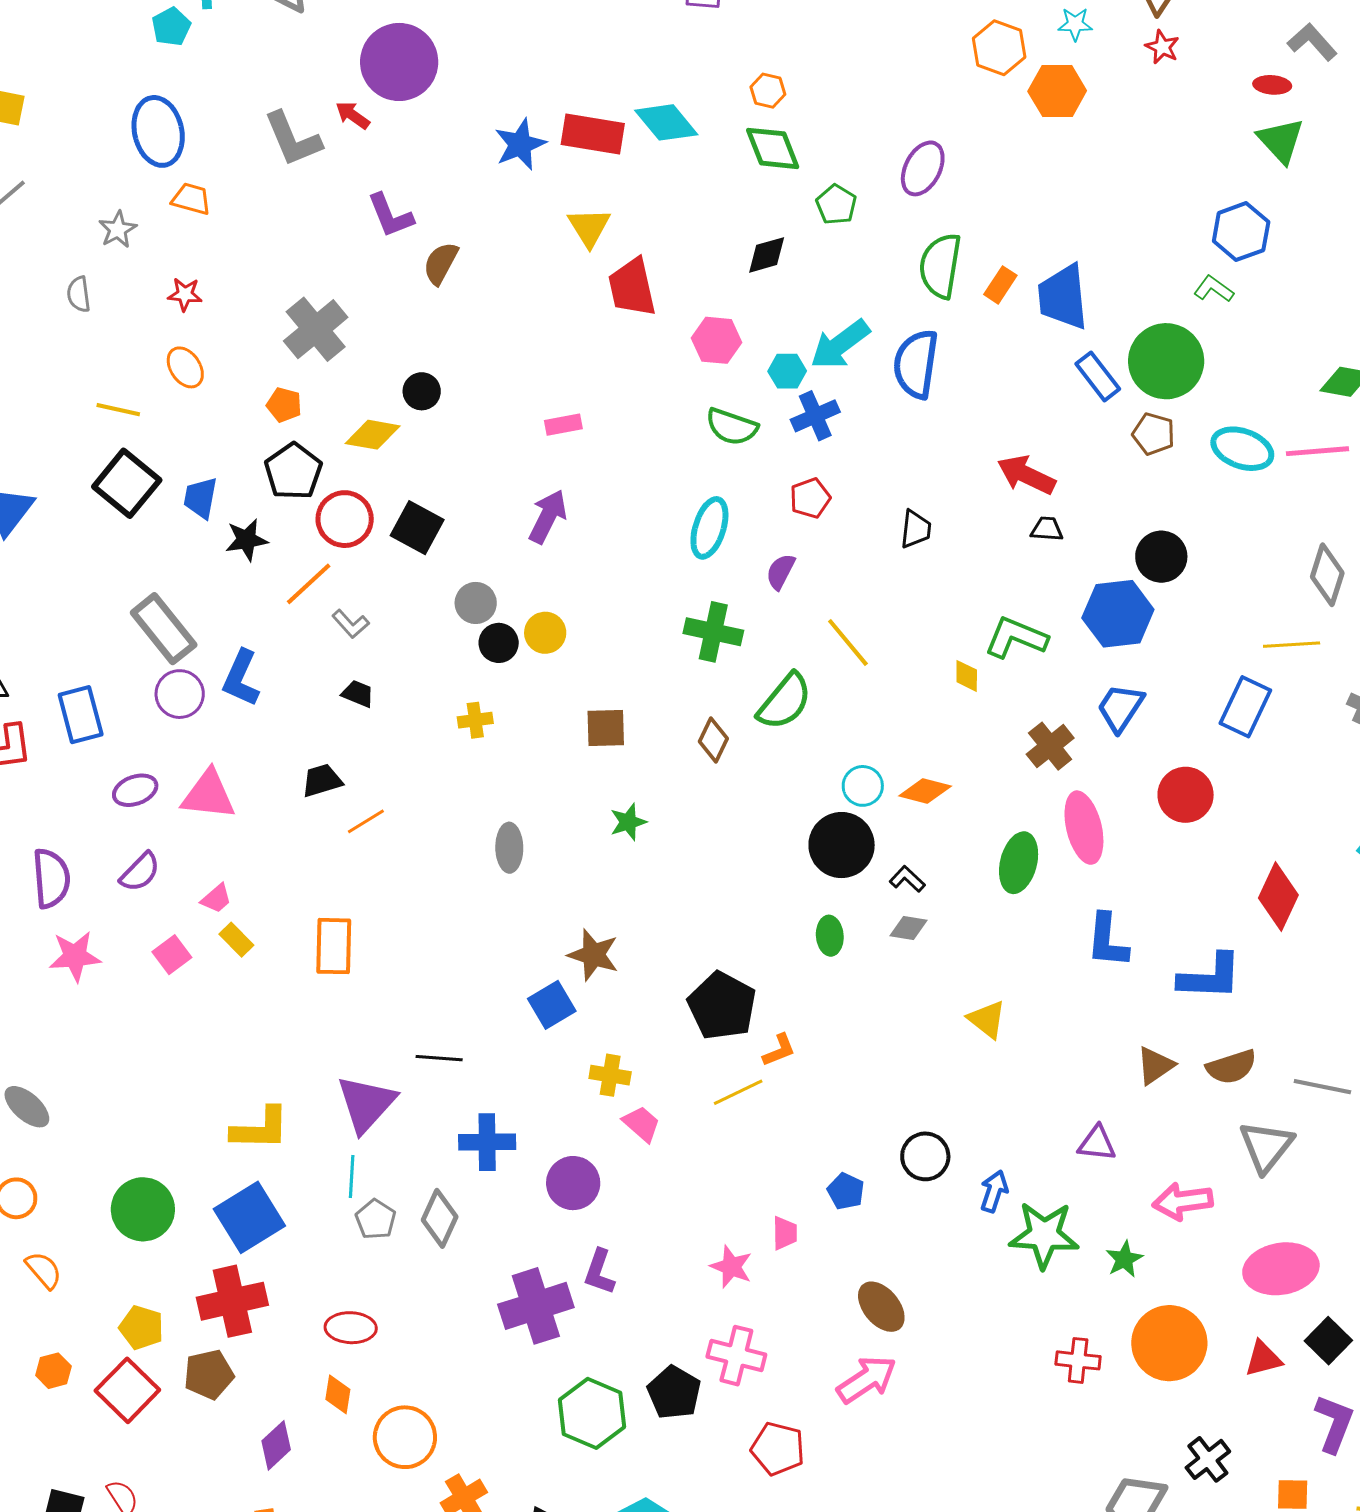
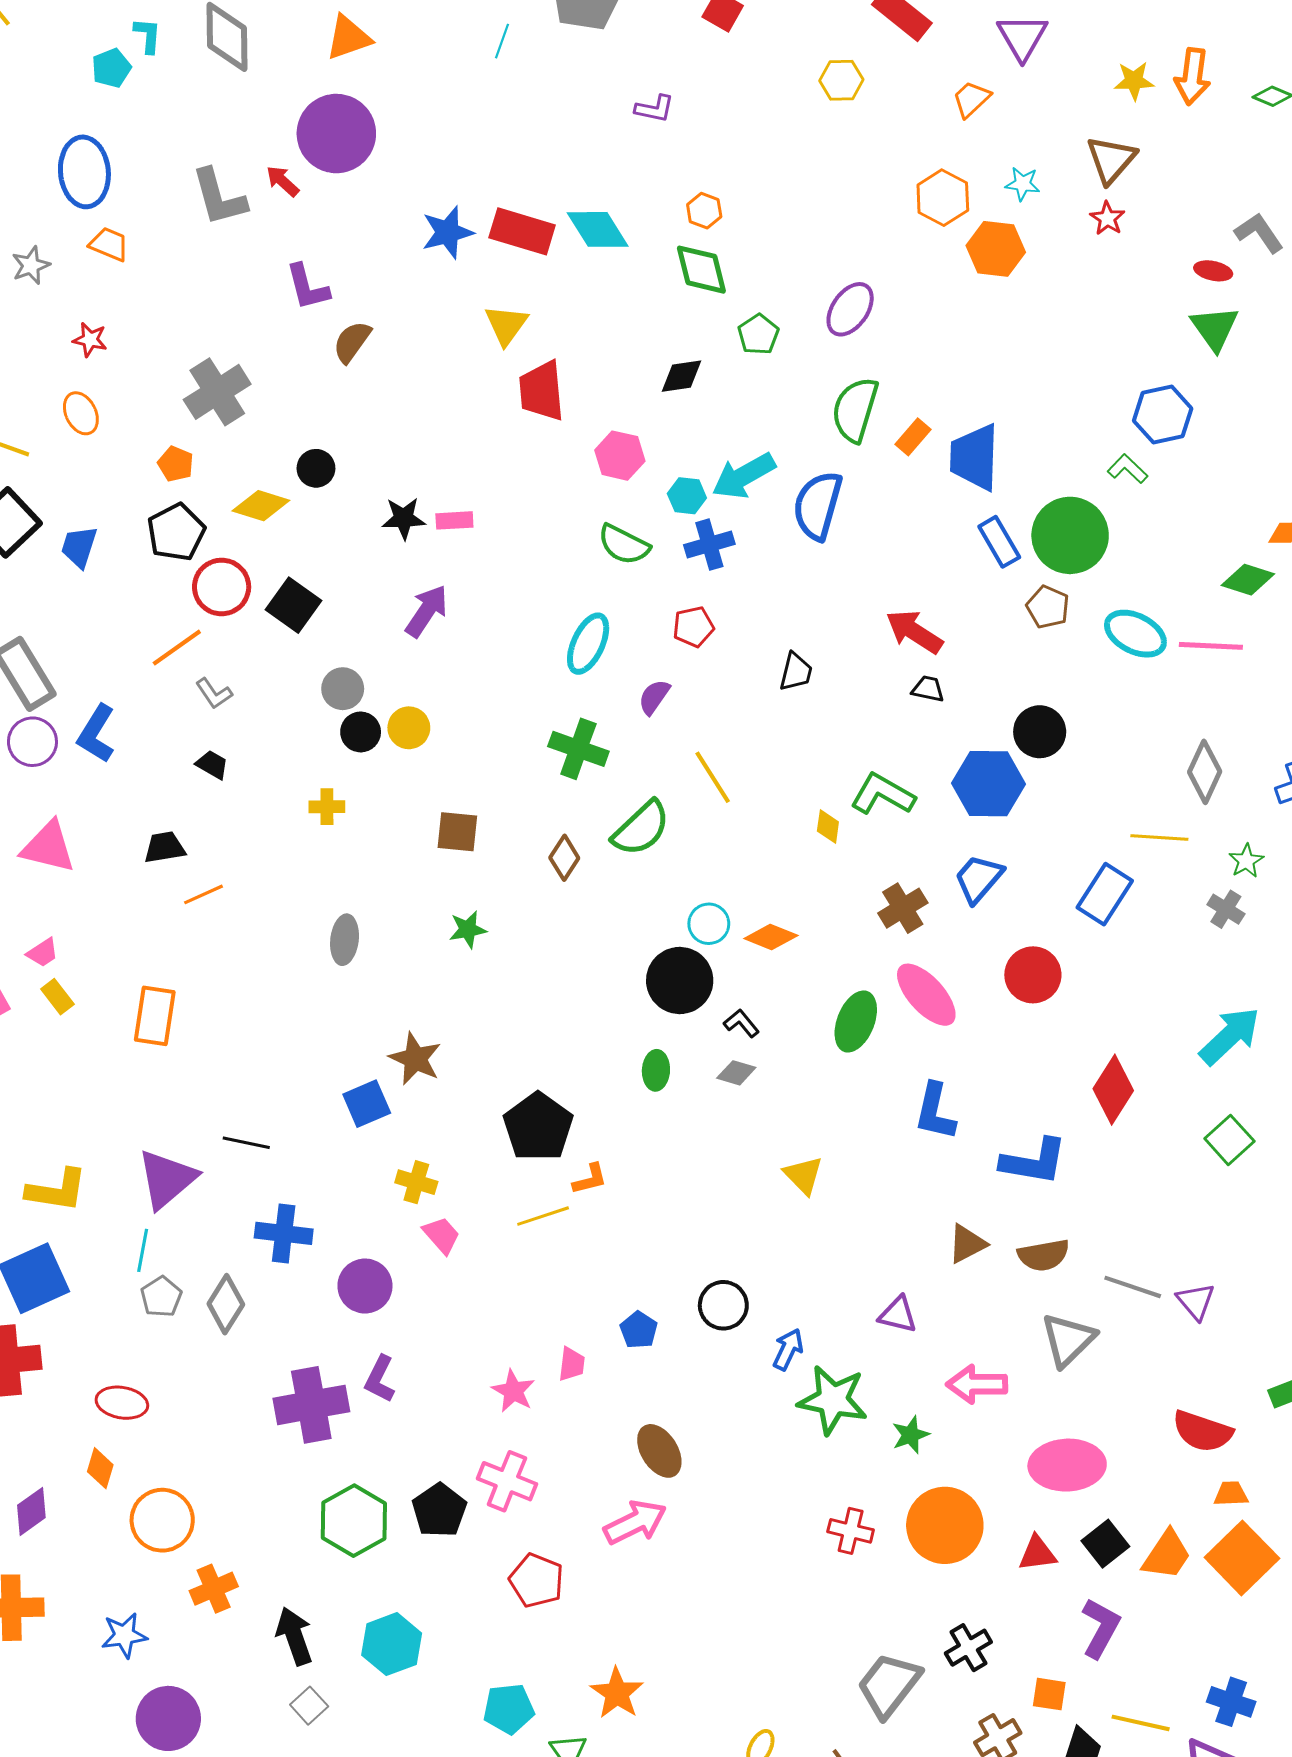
black star: (246, 540) -> (404, 518), moved
pink ellipse: (1084, 828) -> (926, 995), turned -36

